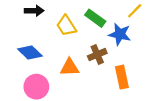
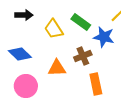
orange rectangle: (122, 77) -> (96, 84), moved

